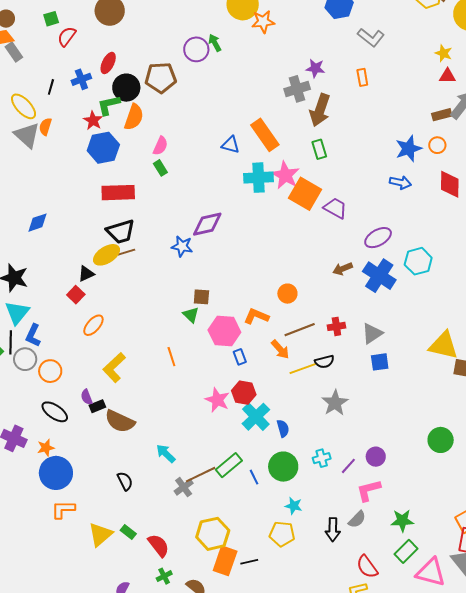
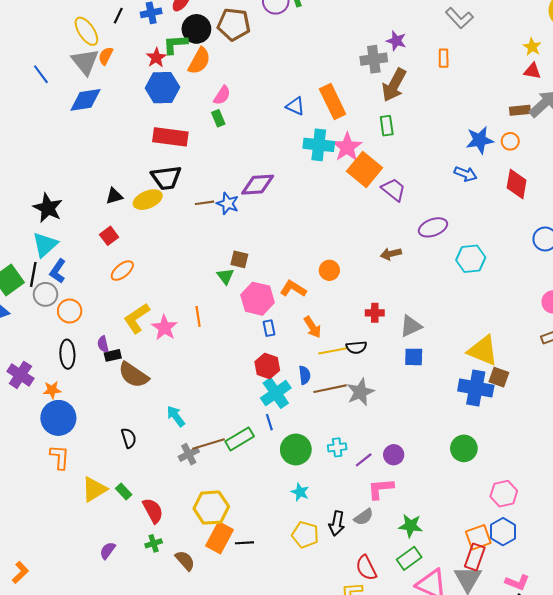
blue diamond: (38, 223) -> (85, 100), moved, size x1.4
brown line: (126, 252) -> (205, 203), moved
black triangle: (86, 274) -> (114, 196), moved
blue cross: (379, 276) -> (476, 388), moved, turned -32
brown line: (300, 330) -> (330, 389), moved
pink star: (217, 400) -> (164, 328), moved
black ellipse: (55, 412) -> (67, 354), turned 44
blue semicircle: (283, 428) -> (305, 375), moved
blue line: (254, 477) -> (269, 422), moved
orange L-shape: (63, 509) -> (60, 457), turned 85
yellow pentagon: (282, 534) -> (305, 535), moved

